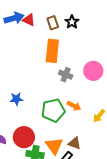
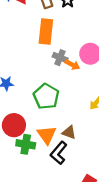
orange arrow: (74, 106) -> (72, 65), moved
green pentagon: (53, 110) -> (46, 96), turned -30

